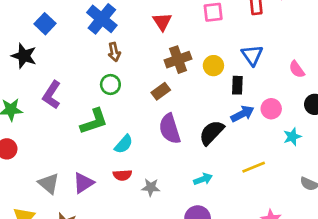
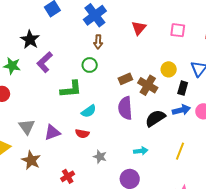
black star: (24, 56) -> (30, 40), moved
brown cross: (178, 60) -> (148, 85), moved, turned 36
yellow line: (254, 167) -> (180, 151), turned -60
gray star: (151, 187) -> (100, 157), moved

